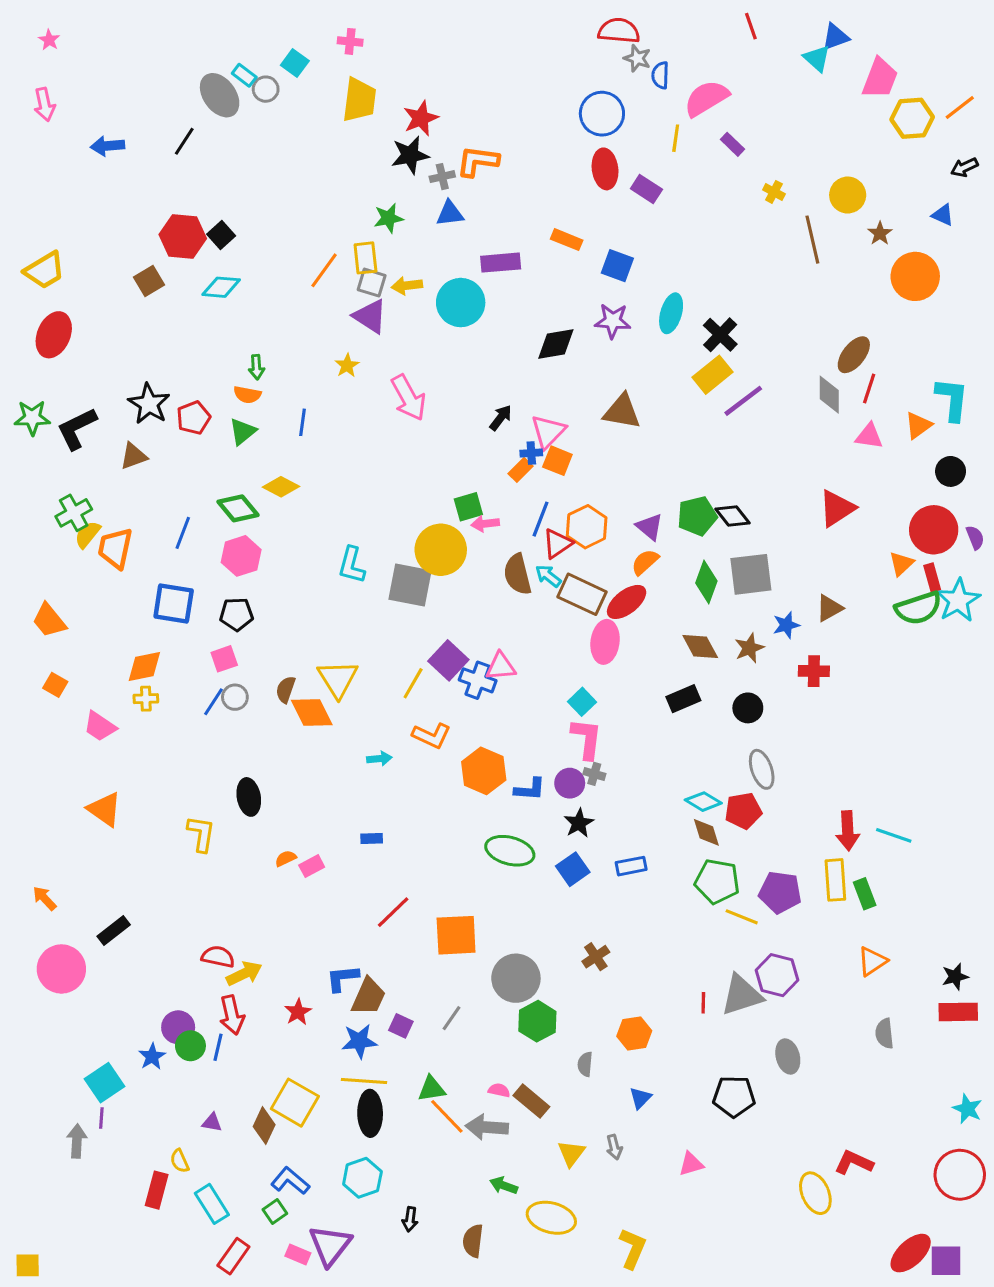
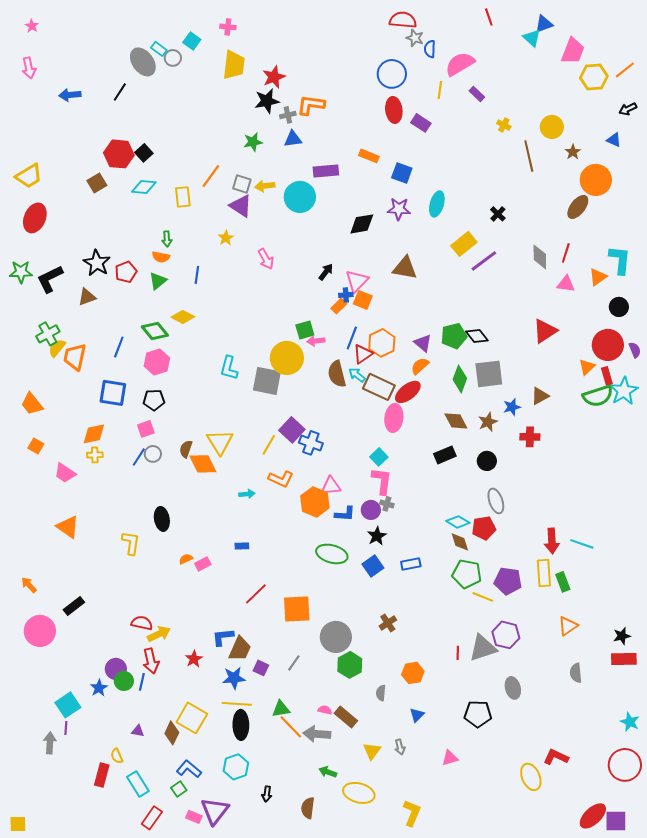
yellow rectangle: (365, 258) -> (183, 197), moved
black cross: (720, 335) -> (498, 214), moved, size x0.7
brown ellipse: (854, 355) -> (578, 207), moved
pink arrow: (408, 398) -> (266, 259), size x0.7
pink triangle: (501, 666) -> (331, 486), moved

